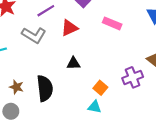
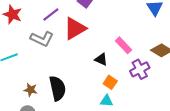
pink rectangle: (112, 23) -> (123, 45), moved, turned 30
red triangle: (69, 28) -> (75, 28), size x1.4
black triangle: (73, 63) -> (101, 59), moved, turned 32

